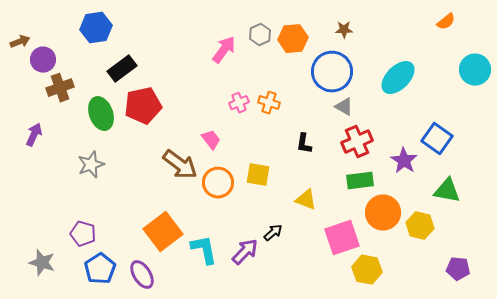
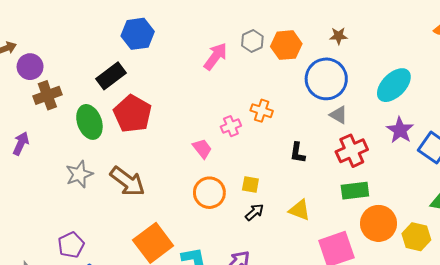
blue hexagon: (96, 28) -> (138, 34), moved
pink cross: (239, 103) -> (231, 126), moved
red pentagon: (143, 106) -> (133, 114), turned -30
purple star: (404, 161) -> (400, 130), moved
brown arrow: (180, 165) -> (127, 181), moved
yellow square: (258, 175) -> (250, 184), size x0.7
black arrow: (273, 233) -> (254, 212), moved
purple pentagon: (83, 234) -> (71, 245), turned 30

